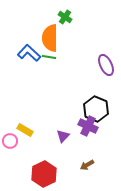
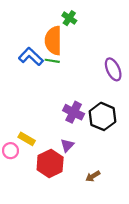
purple cross: (88, 126) -> (74, 112), moved
red hexagon: (44, 174) -> (50, 163), moved

